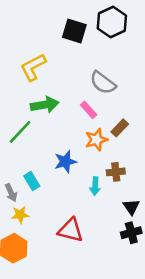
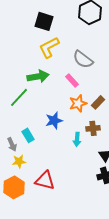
black square: (74, 31) -> (44, 21), moved
yellow L-shape: (33, 67) -> (49, 47), moved
brown rectangle: (120, 128) -> (98, 102), moved
red triangle: (71, 230) -> (45, 180), moved

